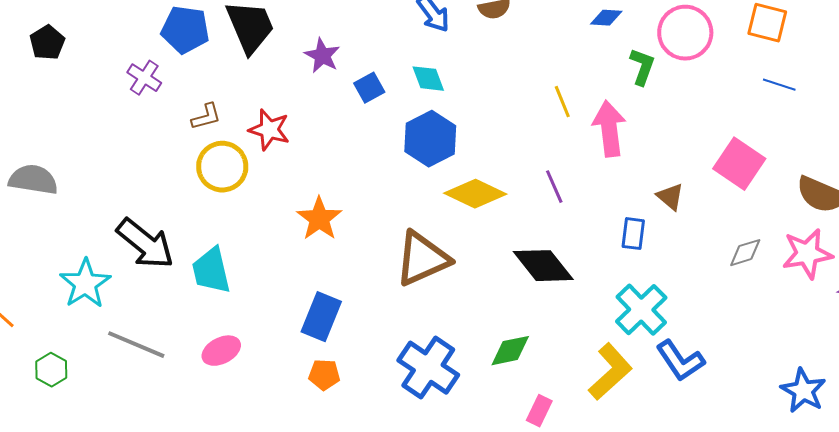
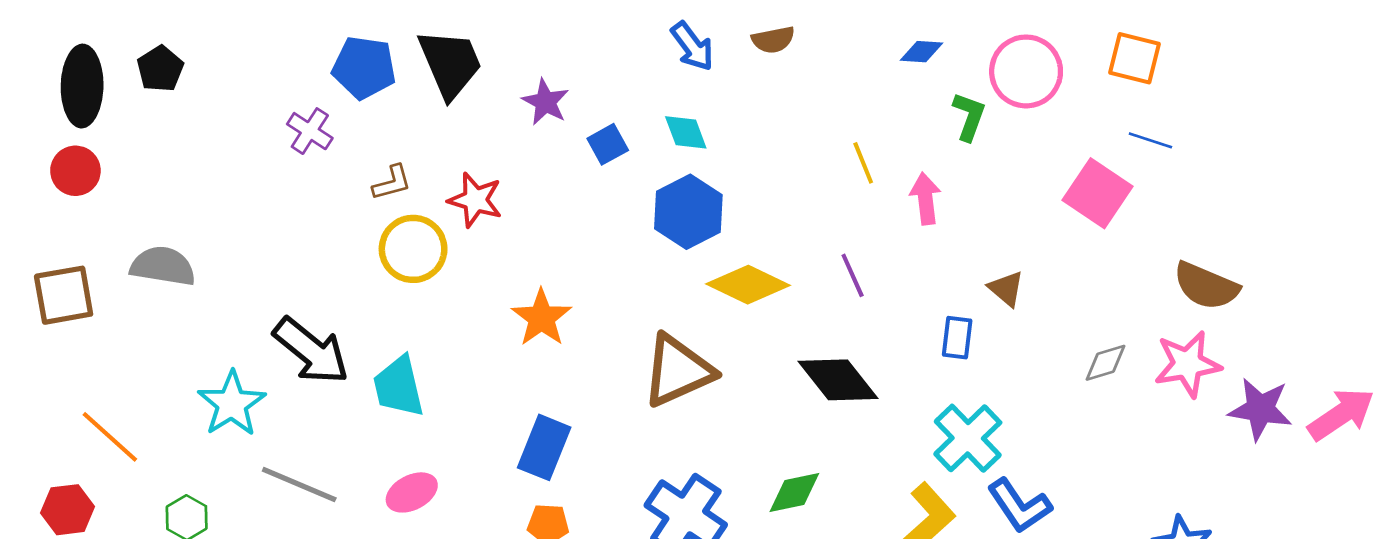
black pentagon: (47, 43) -> (160, 69), moved
pink arrow: (609, 129) -> (925, 199), size x0.7
pink square: (739, 164) -> (1098, 193), moved

